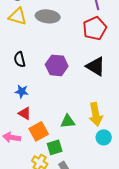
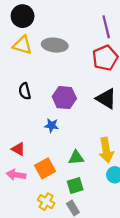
blue star: (22, 91) -> (51, 125), moved
red triangle: (25, 113) -> (18, 149), moved
green square: (55, 147) -> (75, 186), moved

